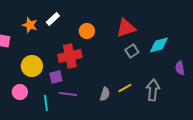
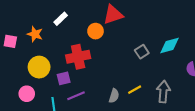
orange star: (30, 25) -> (35, 34), moved
red triangle: (126, 28) -> (113, 15), moved
purple line: (68, 94) -> (76, 96), turned -30

